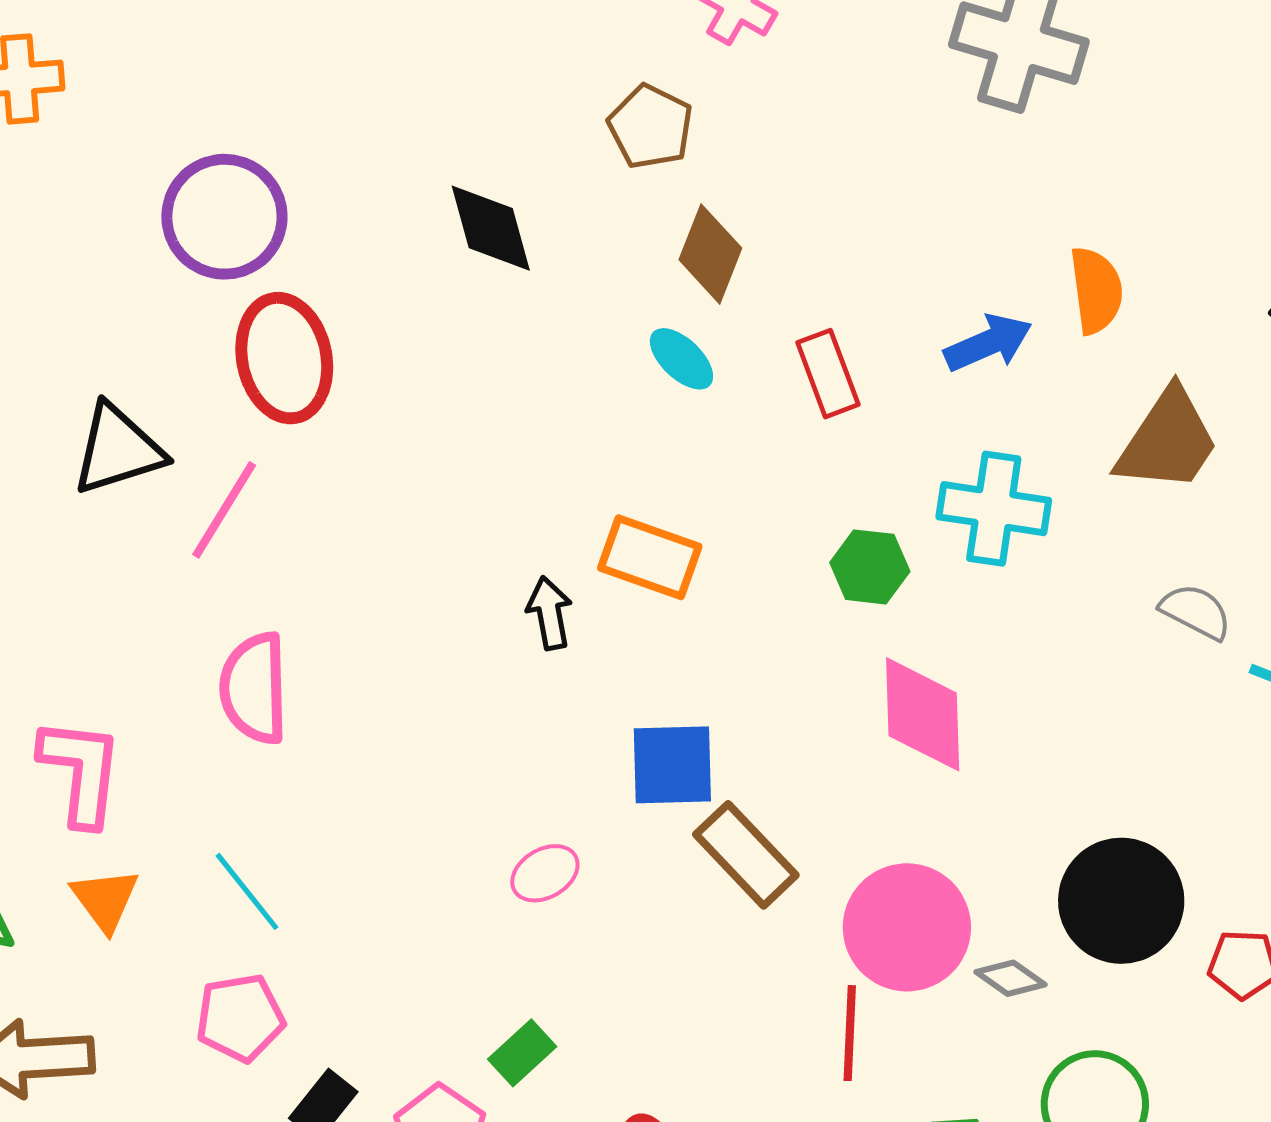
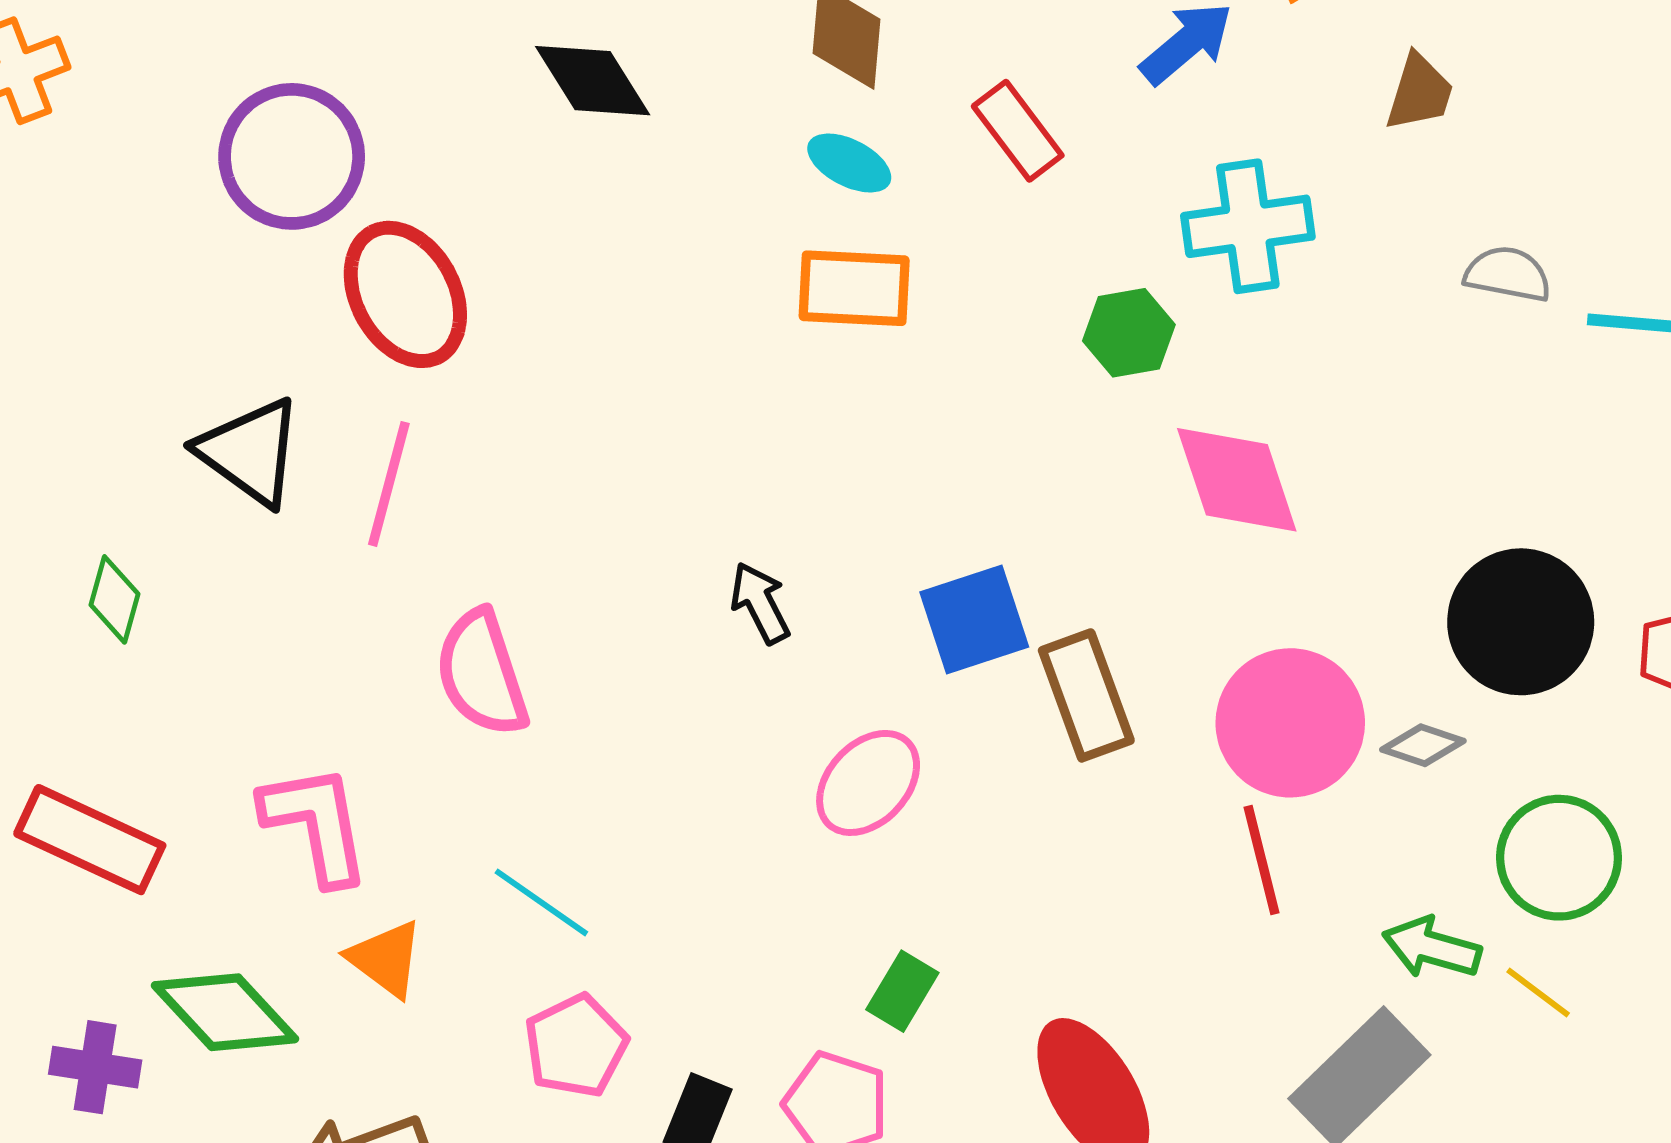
brown trapezoid: (1168, 441) -> (1419, 92), size x0.6
black triangle: (118, 449) -> (250, 452), turned -50
orange rectangle: (650, 557) -> (854, 288), moved
black arrow: (549, 613) -> (760, 603), moved
brown rectangle: (746, 855) -> (1086, 695), turned 40
pink ellipse: (545, 873) -> (868, 783), size x1.4

